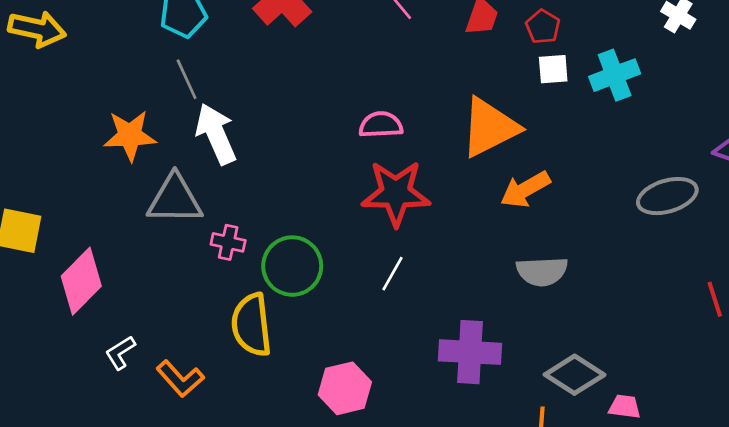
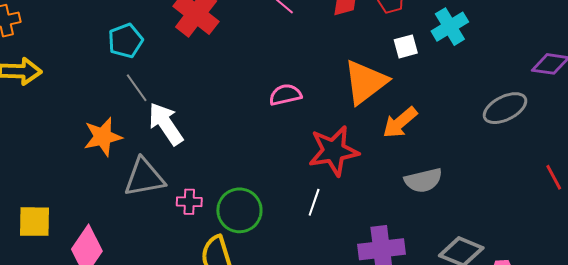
white square: (553, 69) -> (406, 46), moved
red star: (396, 193) -> (334, 151), moved

